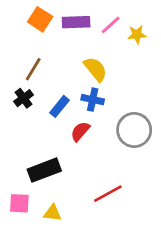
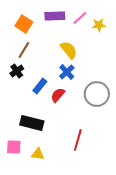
orange square: (40, 19) -> (24, 24), moved
blue cross: (93, 100) -> (67, 72), turned 35
blue rectangle: (59, 106) -> (40, 86), moved
black rectangle: (44, 170) -> (32, 123), turned 35
red line: (108, 194) -> (78, 140), turned -45

